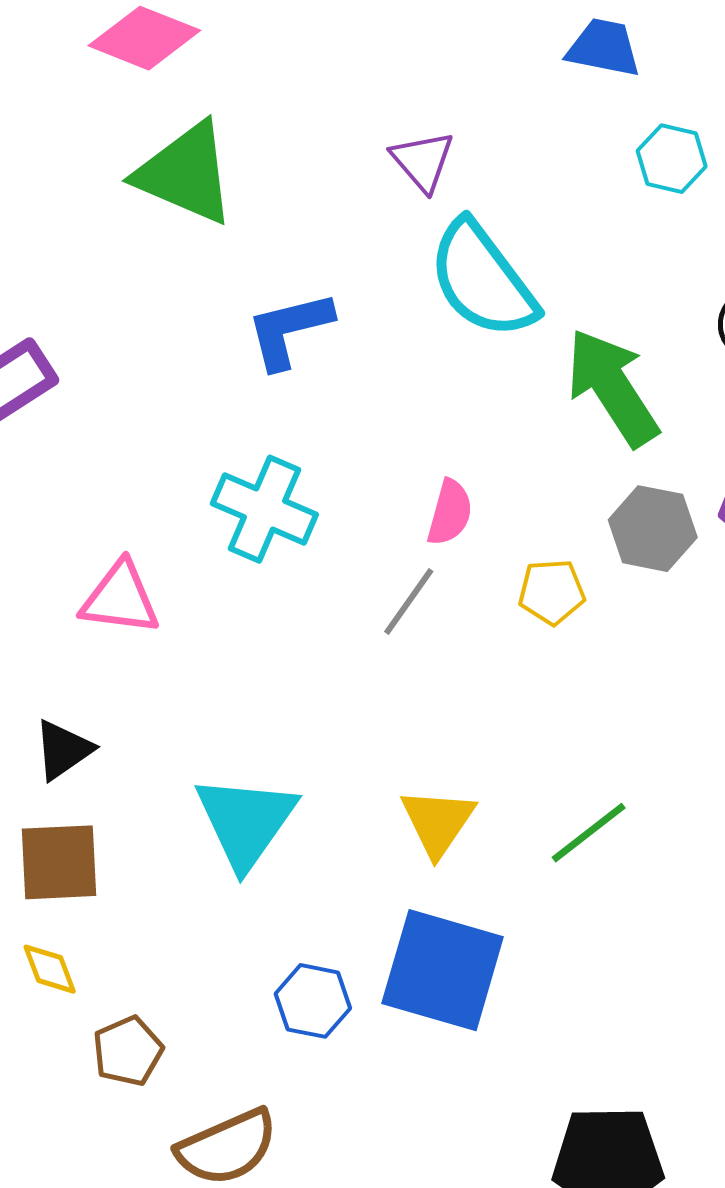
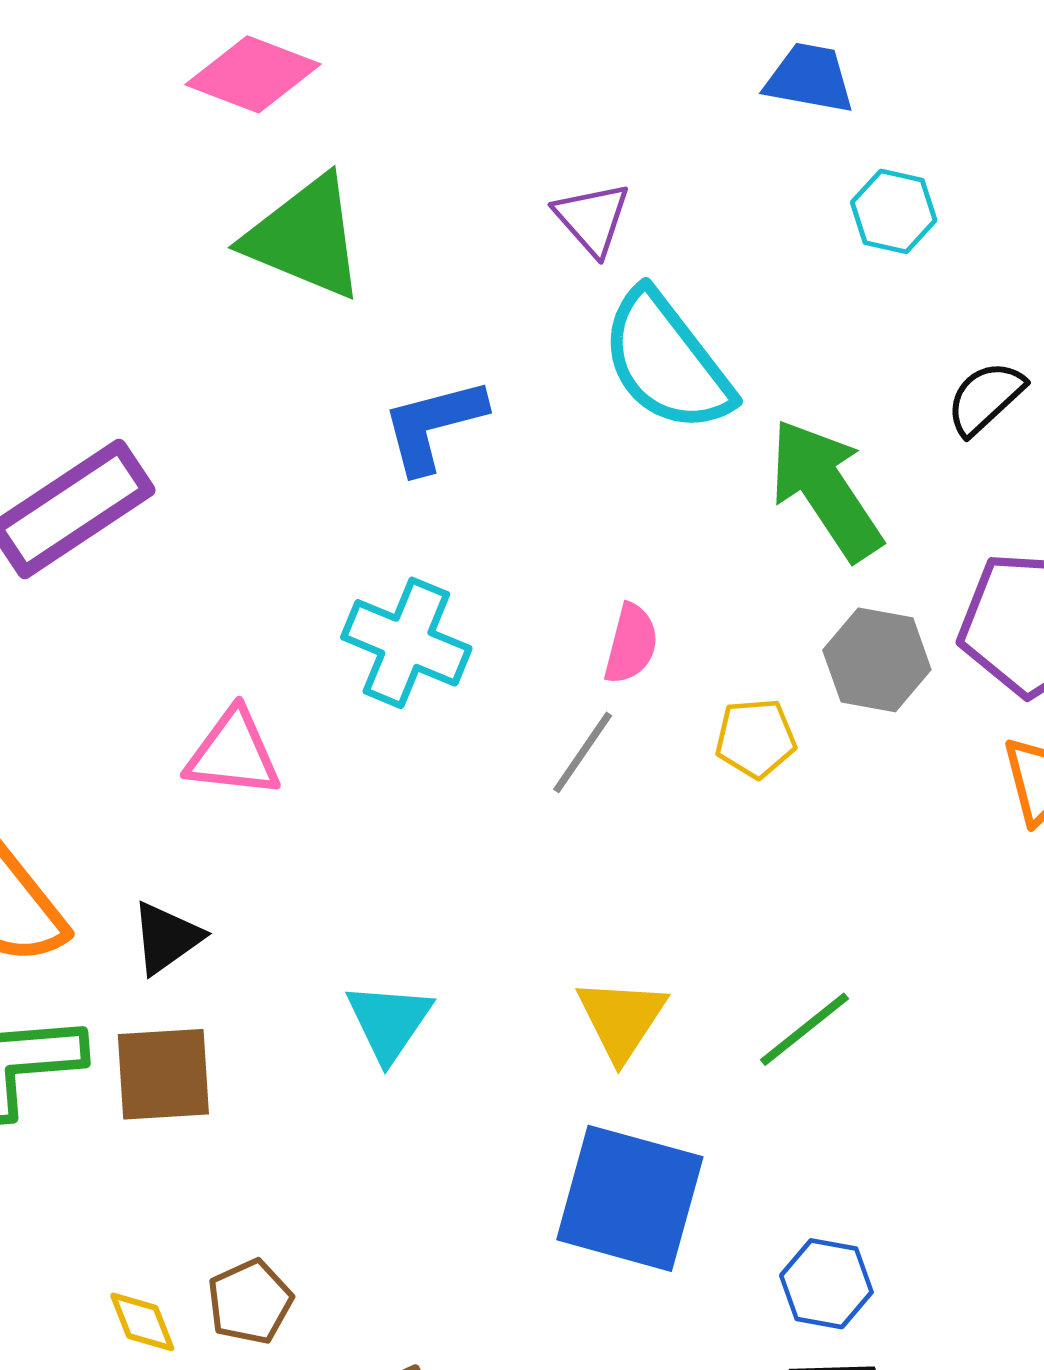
cyan triangle: (246, 822) -> (389, 1022), size x0.7
yellow diamond: (50, 969) -> (142, 1322), moved
blue hexagon: (313, 1001) -> (826, 1284), moved

